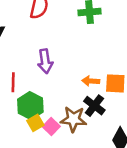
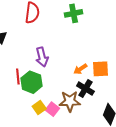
orange arrow: (91, 81) -> (80, 69), turned -32
green hexagon: (30, 106) -> (31, 82), moved

